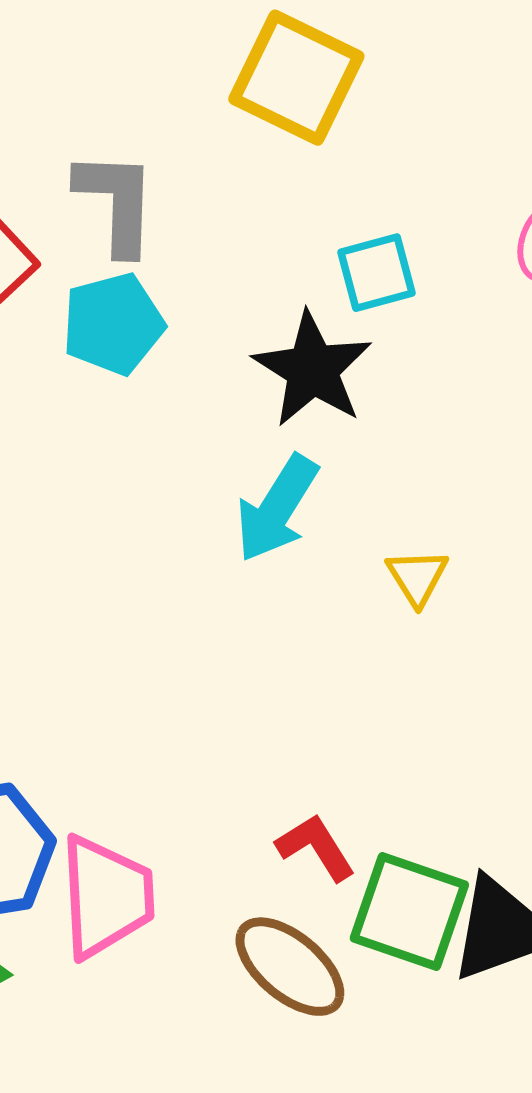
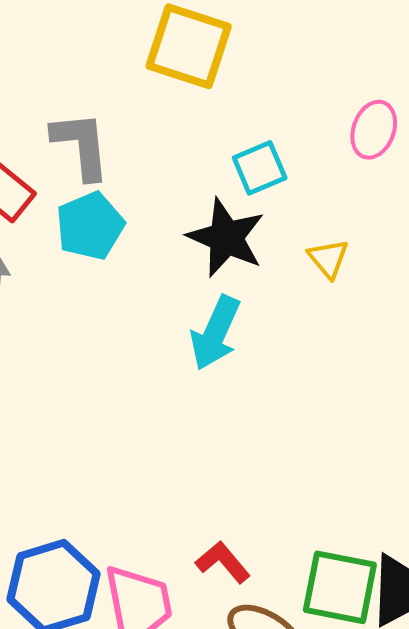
yellow triangle: (417, 577) -> (328, 258), moved
red L-shape: (316, 847) -> (223, 562), moved

